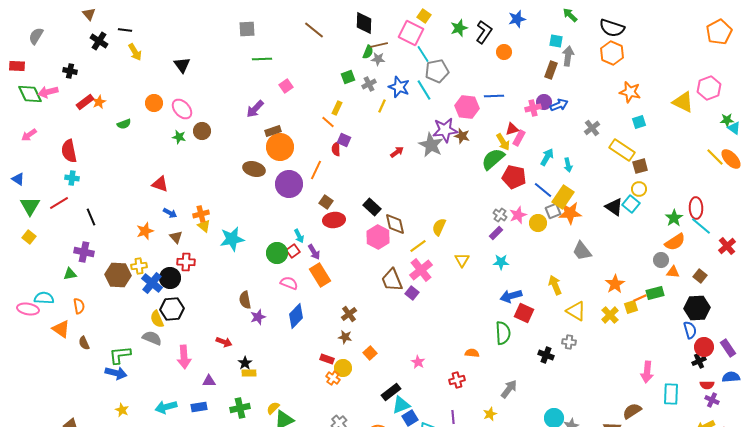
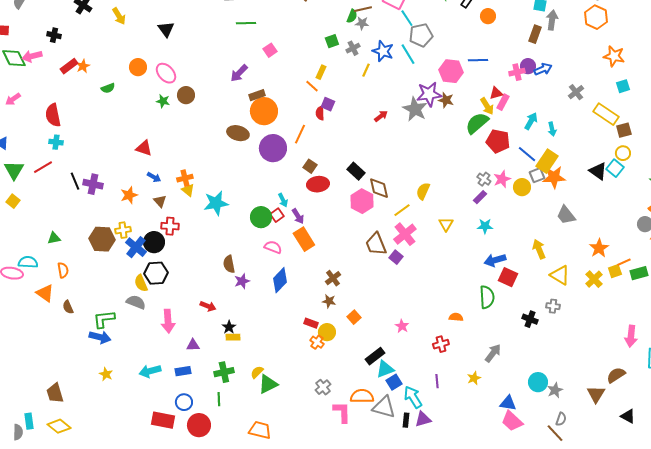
purple cross: (84, 252) -> (93, 184), moved
green rectangle: (655, 293) -> (639, 273), moved

